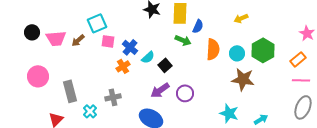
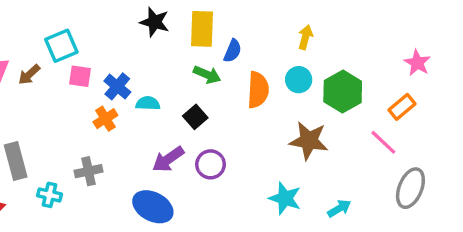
yellow arrow: (241, 18) -> (305, 37), turned 128
cyan circle: (237, 53) -> (299, 80), moved
cyan semicircle: (148, 57) -> (148, 103), turned -136
black square: (165, 65) -> (195, 117), moved
pink line: (301, 80) -> (383, 142), moved, turned 42
cyan cross: (90, 111) -> (50, 195), turned -32

